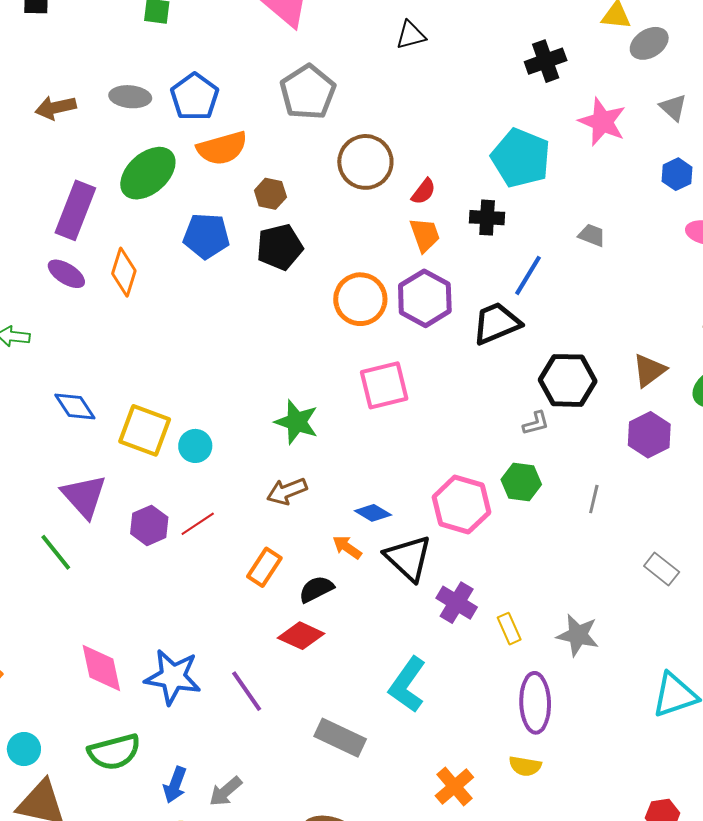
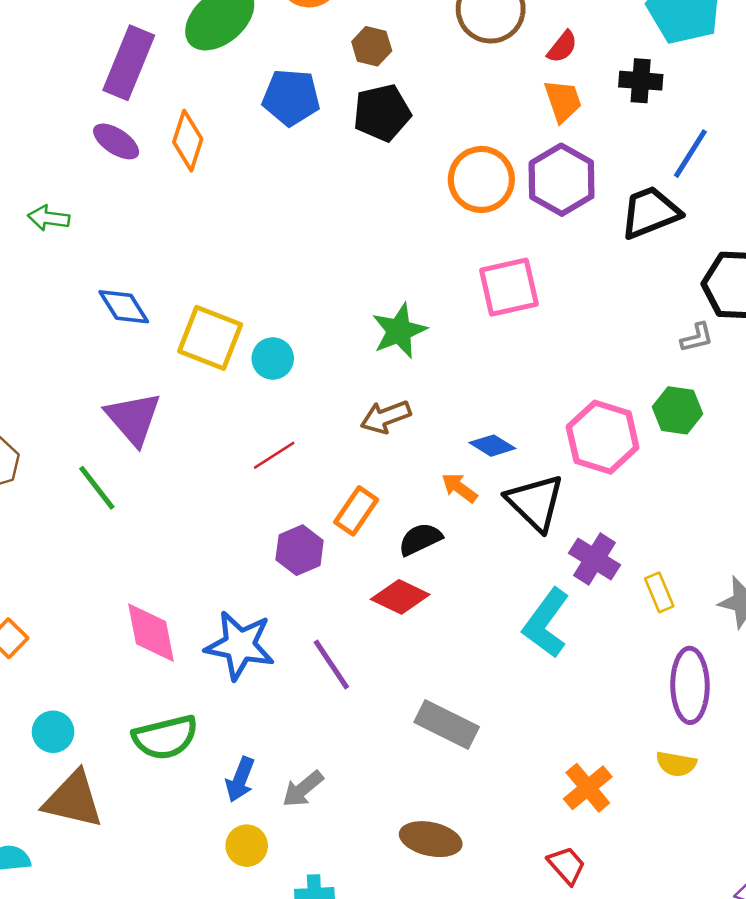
green star: (297, 422) -> (399, 331), turned 30
purple hexagon: (149, 525) -> (300, 550), moved
cyan L-shape: (407, 685) -> (546, 623), moved

